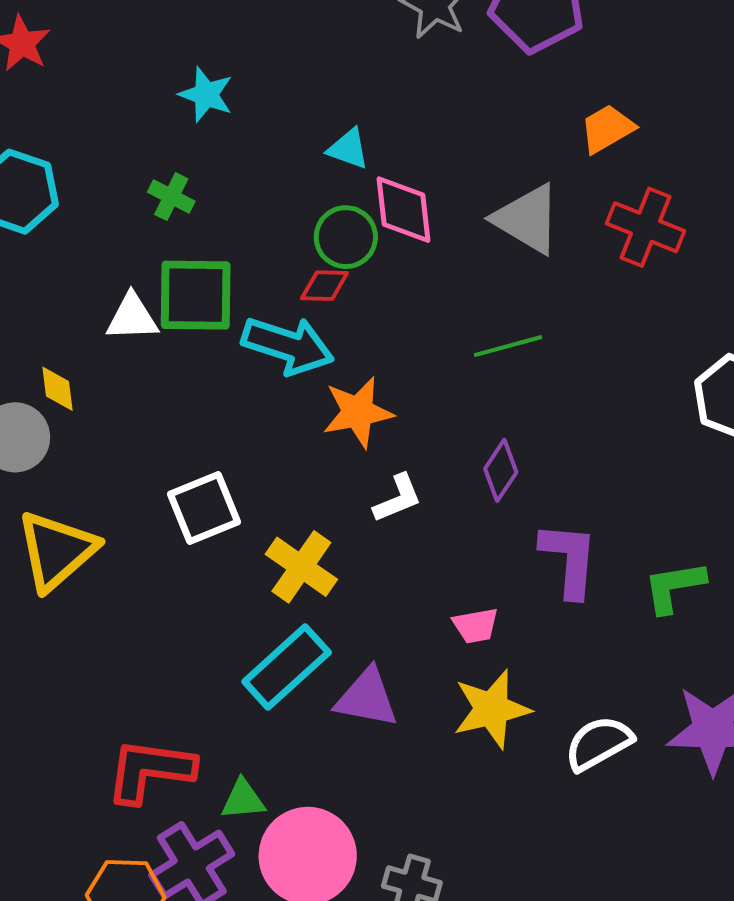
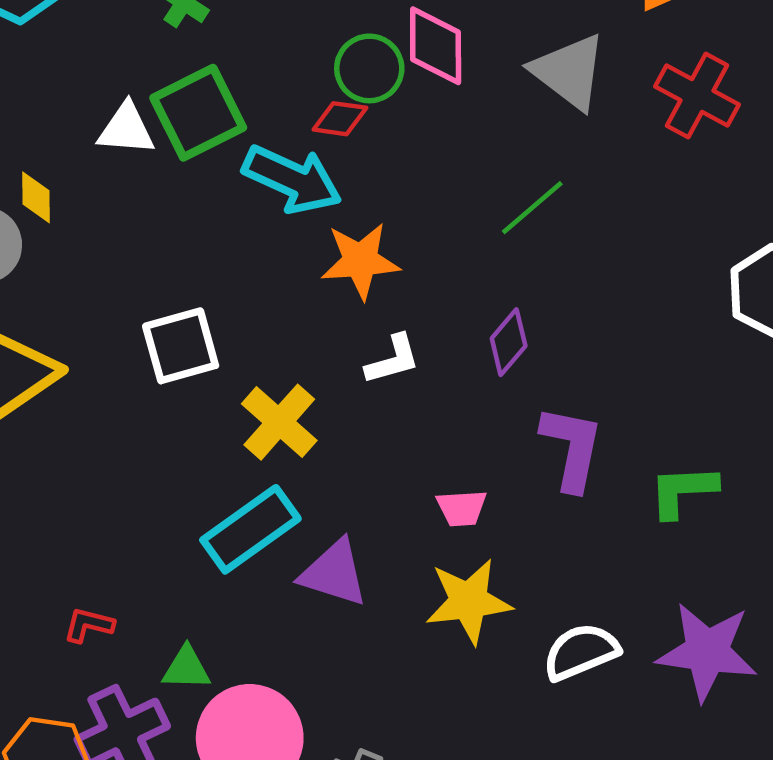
green square: (196, 295) -> (198, 113), turned -34
green line: (508, 346) -> (532, 208), turned -32
red L-shape: (150, 770) -> (89, 625), size x0.5

